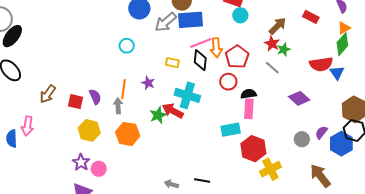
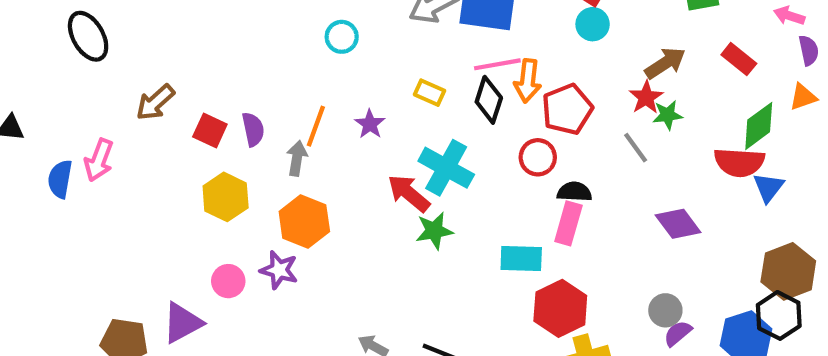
green diamond: (342, 44) -> (759, 126), moved
green star: (158, 115) -> (434, 231), moved
purple semicircle: (321, 132) -> (678, 333), moved
purple star: (81, 162) -> (279, 270), moved, turned -30

